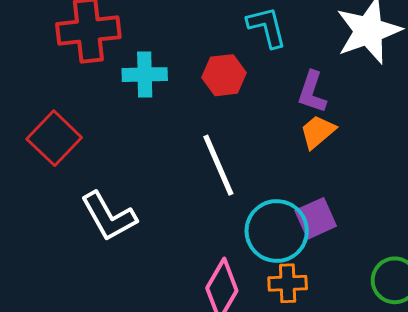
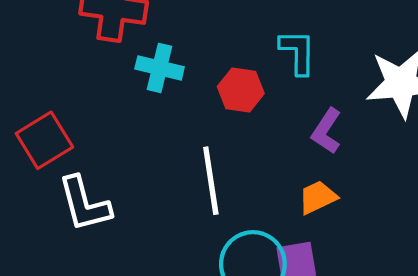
orange trapezoid: (318, 132) -> (318, 197), moved
red square: (54, 138) -> (44, 140), moved

